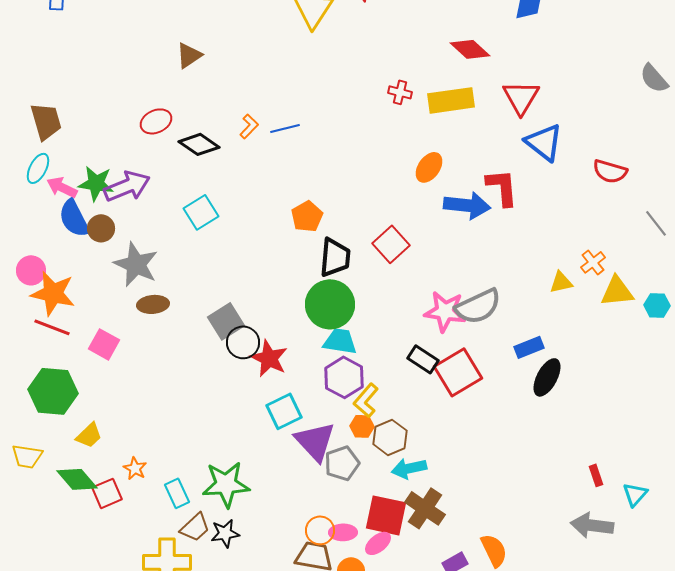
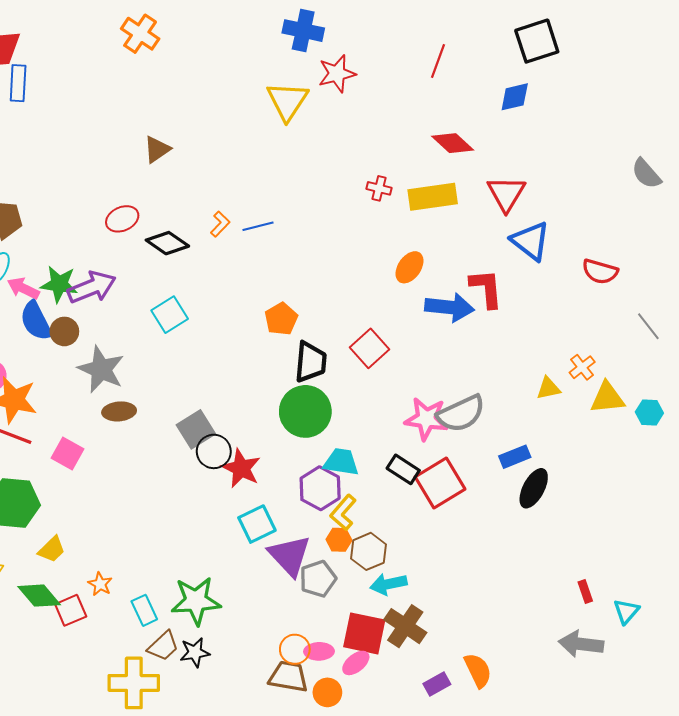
cyan trapezoid: (340, 341) -> (341, 462), moved

